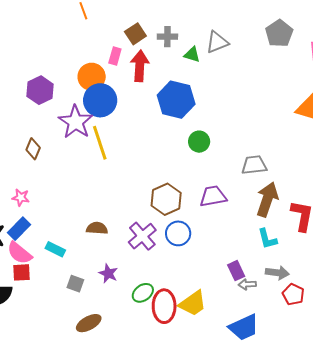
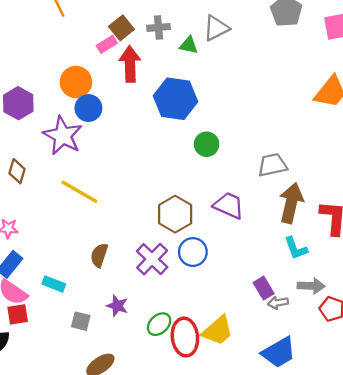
pink rectangle: (115, 56) -> (107, 44), moved, turned 48
blue circle: (100, 100) -> (88, 108), size x0.7
yellow line: (100, 143) -> (79, 192), moved, turned -36
purple trapezoid: (213, 196) -> (229, 205), turned 40
brown semicircle: (97, 228) -> (99, 255), turned -70

